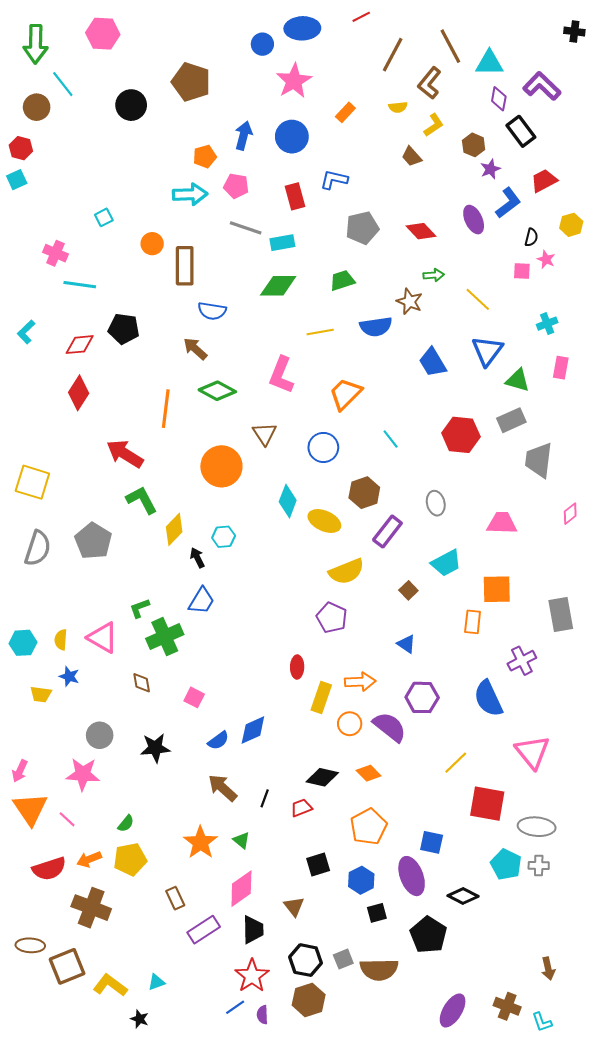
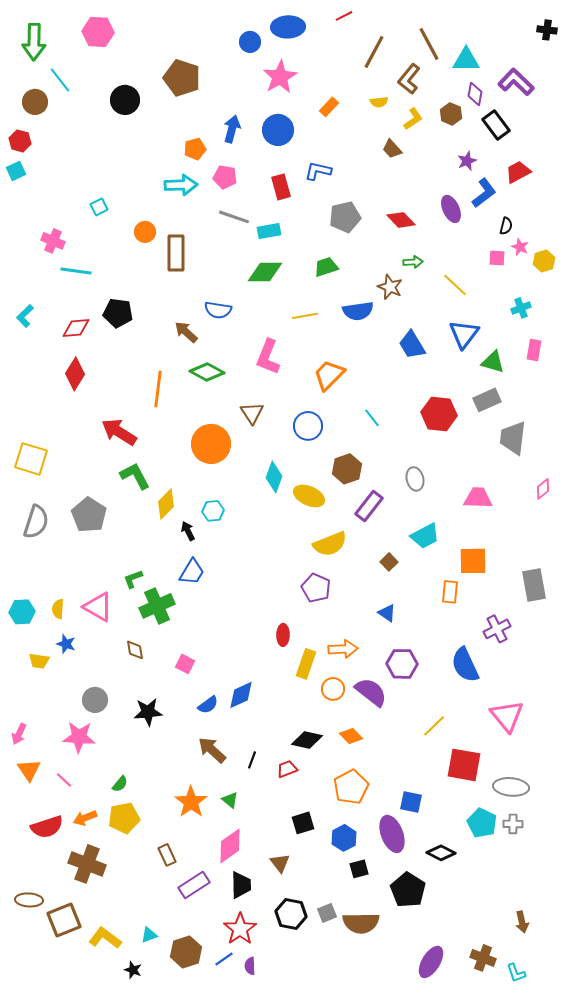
brown hexagon: (474, 145) -> (451, 114), moved
yellow hexagon: (571, 225) -> (544, 261), moved
blue semicircle: (212, 311) -> (218, 310), moved
orange triangle: (30, 809) -> (29, 770), size x0.7
brown hexagon: (309, 1000) -> (186, 952), moved

